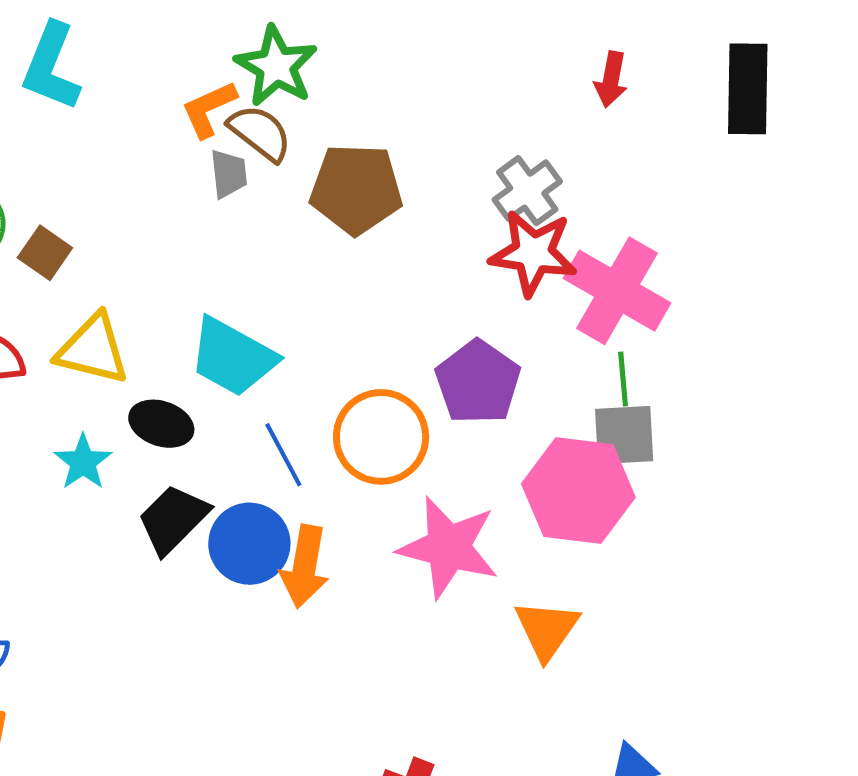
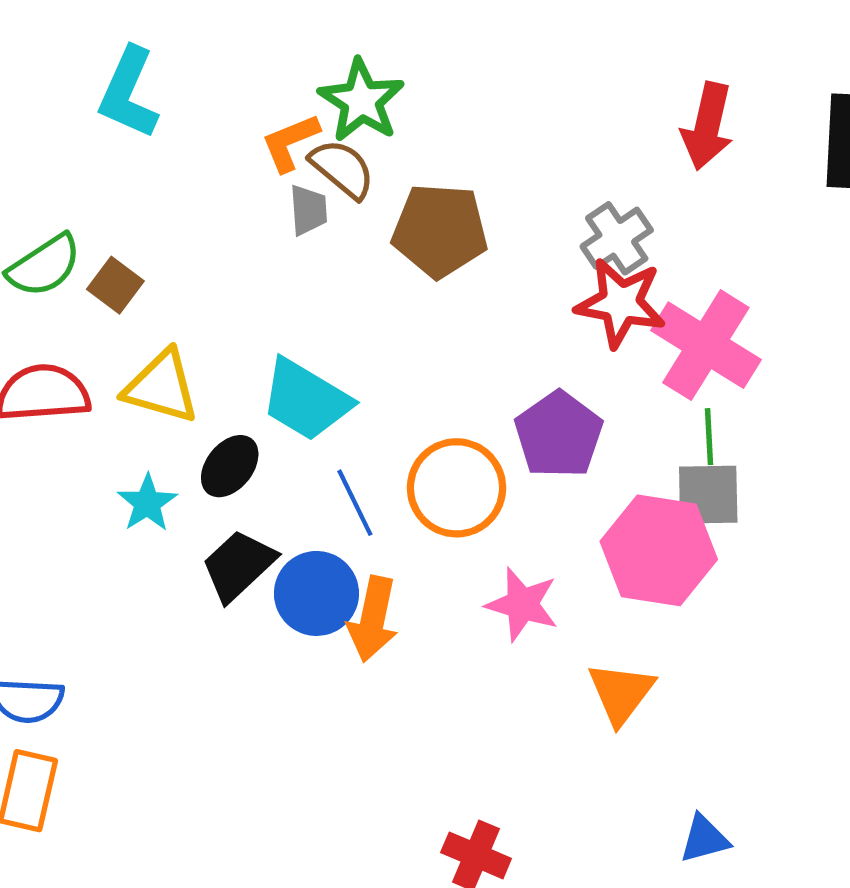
red arrow: (611, 79) -> (707, 126), size x1.5
black ellipse: (161, 424) -> (230, 466), turned -72
pink star: (448, 547) -> (522, 604), size x0.7

